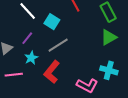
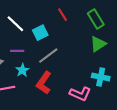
cyan square: (52, 22) -> (40, 33), turned 35
purple line: (27, 38) -> (17, 51), turned 56

